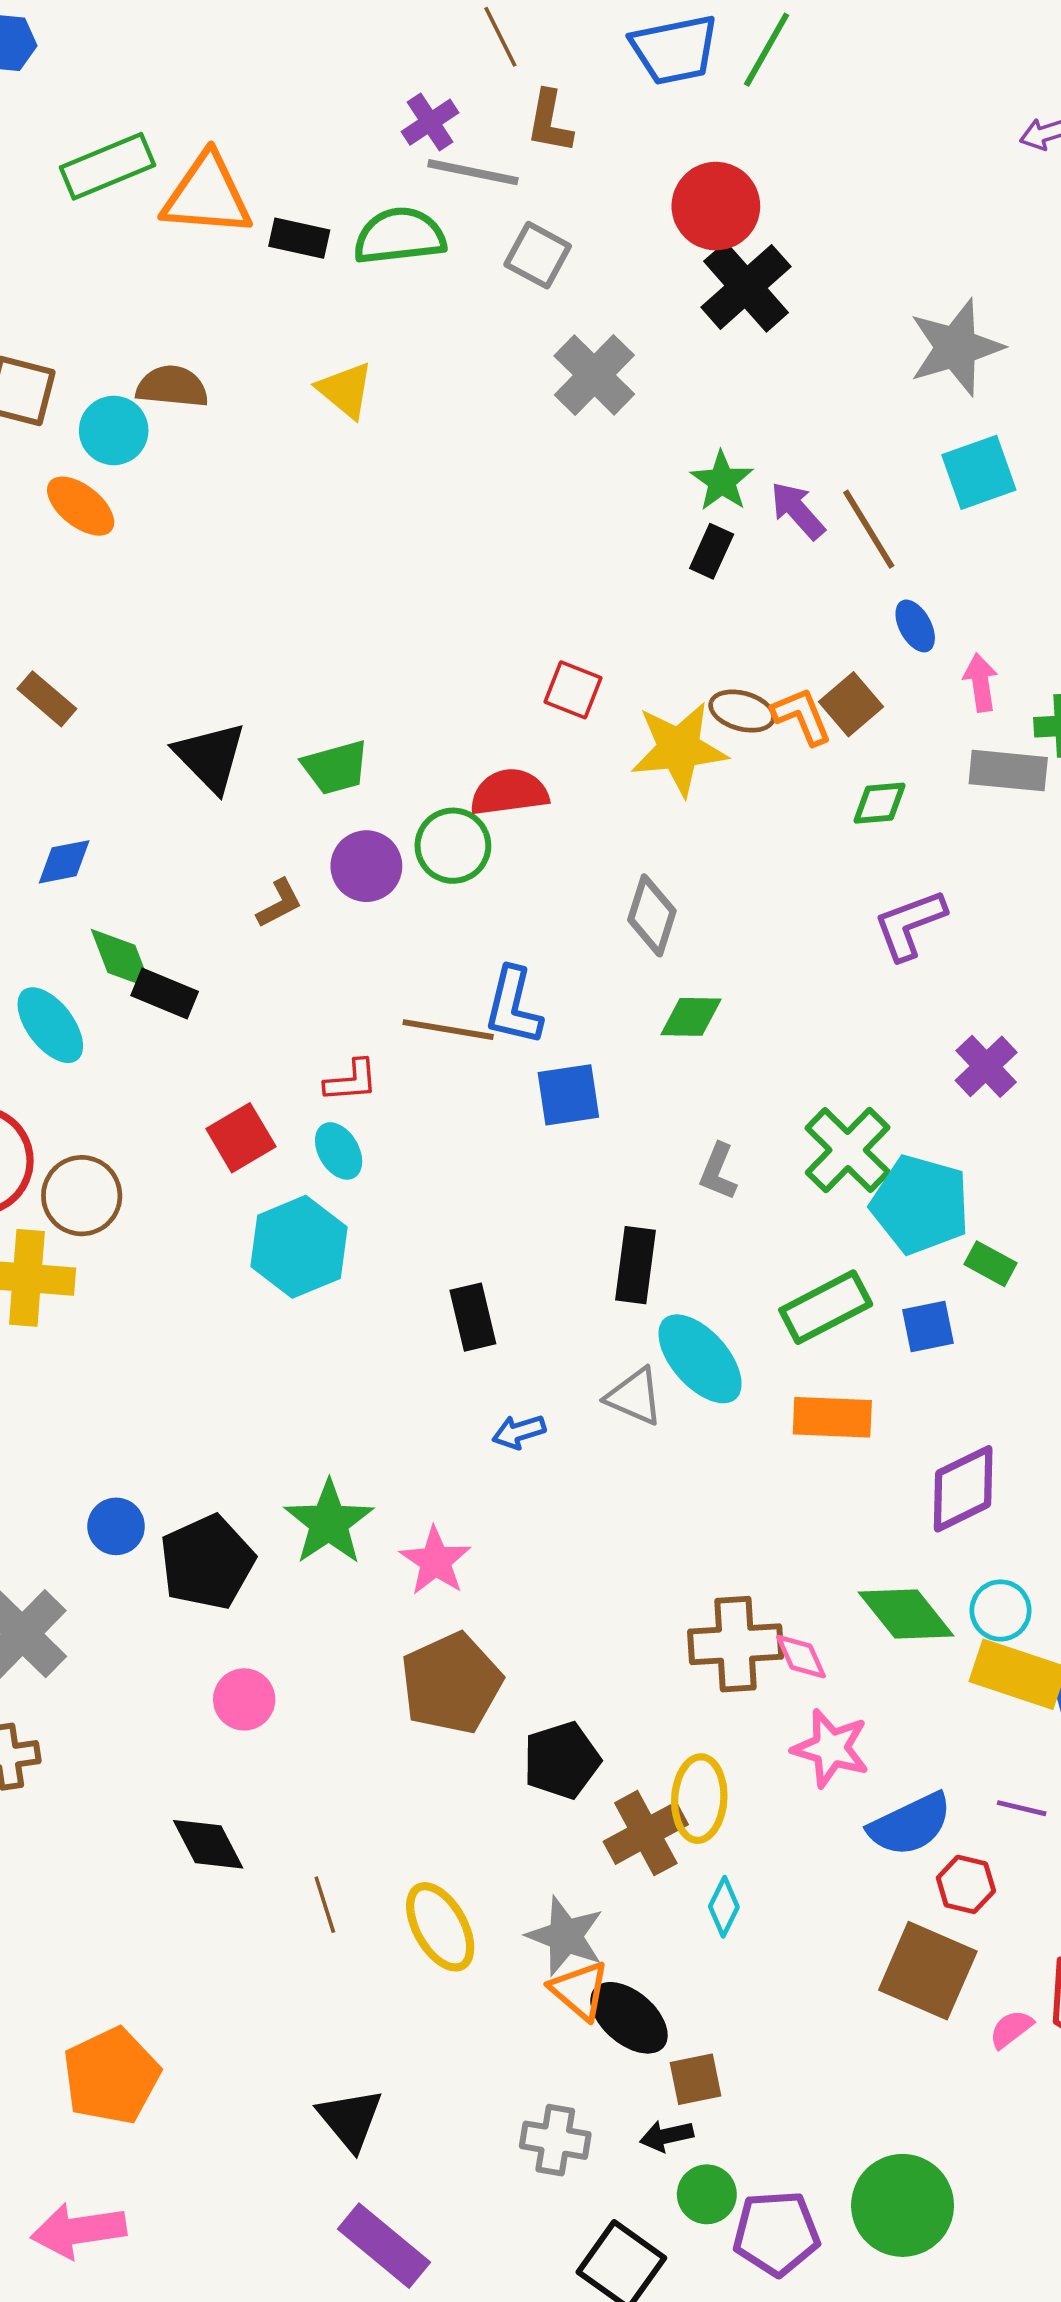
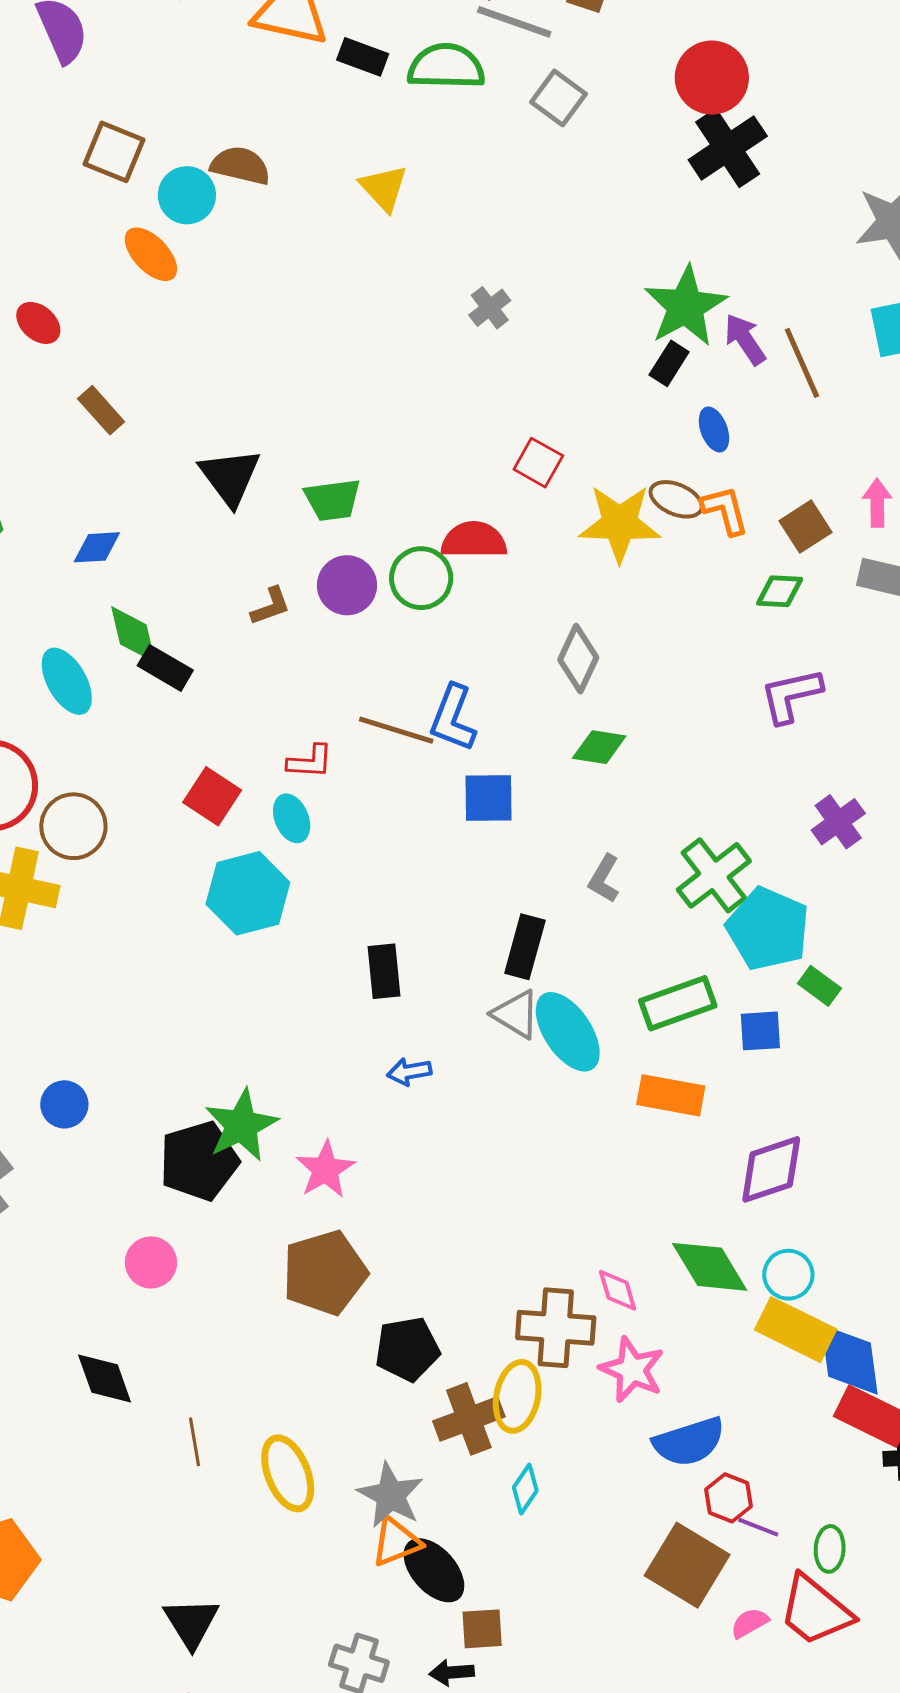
gray cross: (594, 375) -> (490, 308), moved, size x0.6
green star: (722, 481) -> (686, 306), size x1.6
blue ellipse: (915, 626) -> (714, 430), moved
brown square: (851, 704) -> (805, 527), moved
red square: (241, 1138) -> (212, 796), turned -34
gray triangle: (635, 1397) -> (516, 1014), moved
black pentagon: (207, 1562) -> (199, 1161), moved
brown cross: (736, 1644) -> (556, 1328), moved
purple line: (1022, 1808) -> (758, 1527), moved
orange triangle: (580, 1990) -> (396, 1542), turned 50

